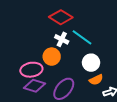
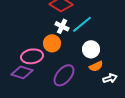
cyan line: (82, 37) -> (82, 24), turned -75
purple diamond: (34, 86) -> (22, 72), moved

